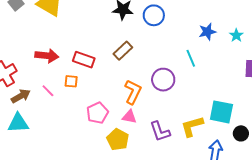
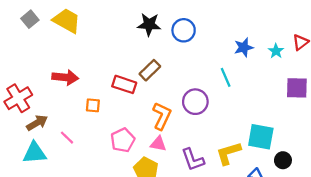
red rectangle: (84, 60) -> (124, 84), moved
pink line: (48, 91) -> (67, 138), moved

